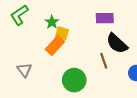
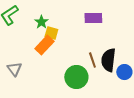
black semicircle: (117, 43) -> (108, 60), moved, turned 55
green circle: (74, 80) -> (76, 77), moved

